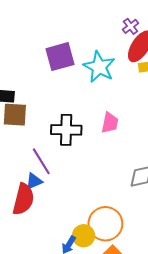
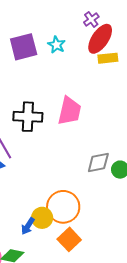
cyan star: (99, 67) -> (56, 45), moved, size x0.6
pink trapezoid: (110, 123) -> (70, 111), size x1.4

